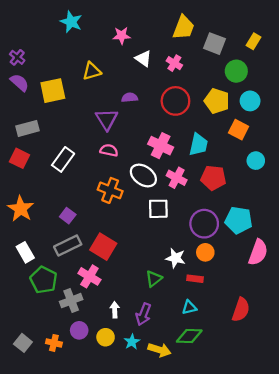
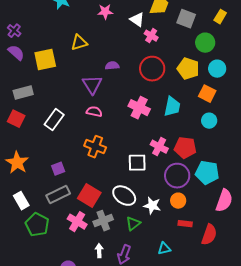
white triangle: (143, 59) -> (137, 20), moved
cyan circle: (256, 161) -> (209, 121), moved
white ellipse: (143, 175) -> (124, 196), moved
pink cross: (177, 178) -> (159, 147), moved
red pentagon: (213, 178) -> (185, 148), moved
purple square: (68, 216) -> (58, 169), turned 32
red rectangle: (195, 279) -> (185, 224), moved
gray cross: (71, 301) -> (103, 221), moved
red semicircle: (241, 310) -> (209, 235), moved

